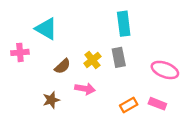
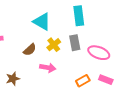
cyan triangle: (46, 29) -> (42, 22), moved
pink ellipse: (165, 70) -> (99, 53), moved
brown star: (51, 100) -> (13, 79), moved

